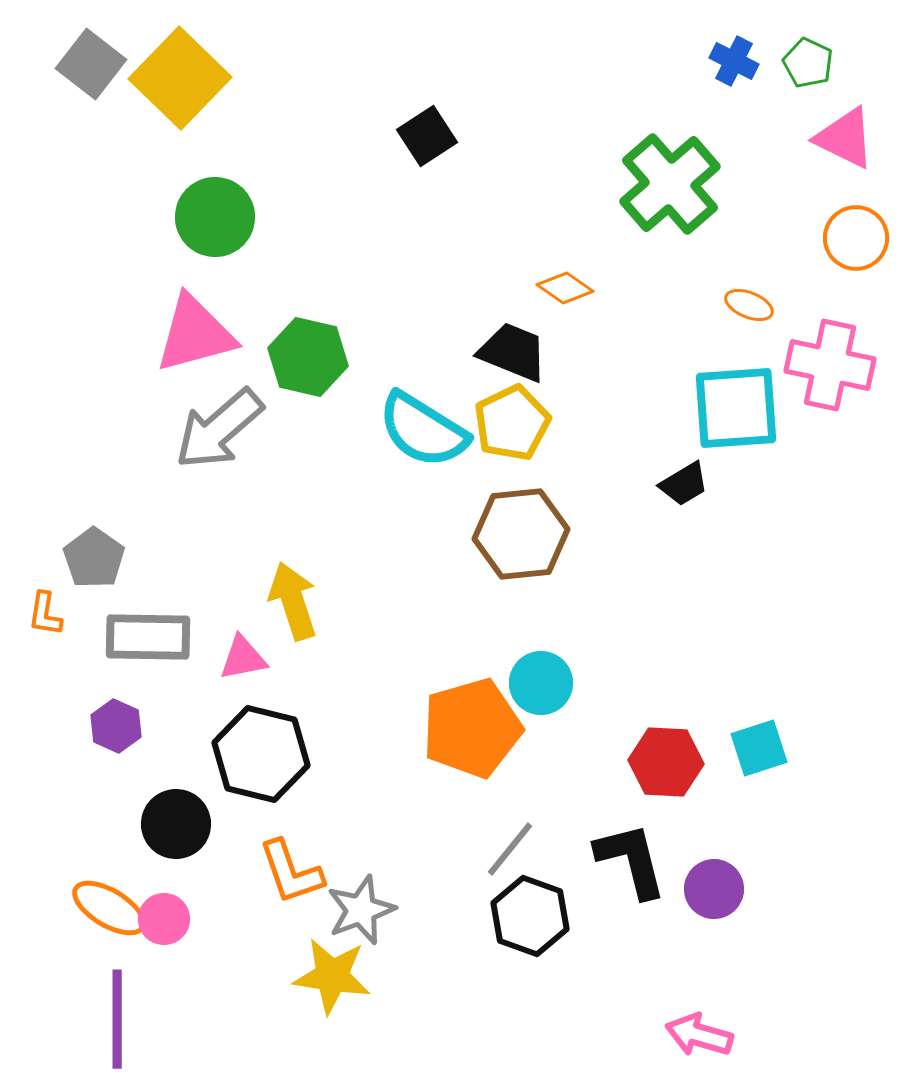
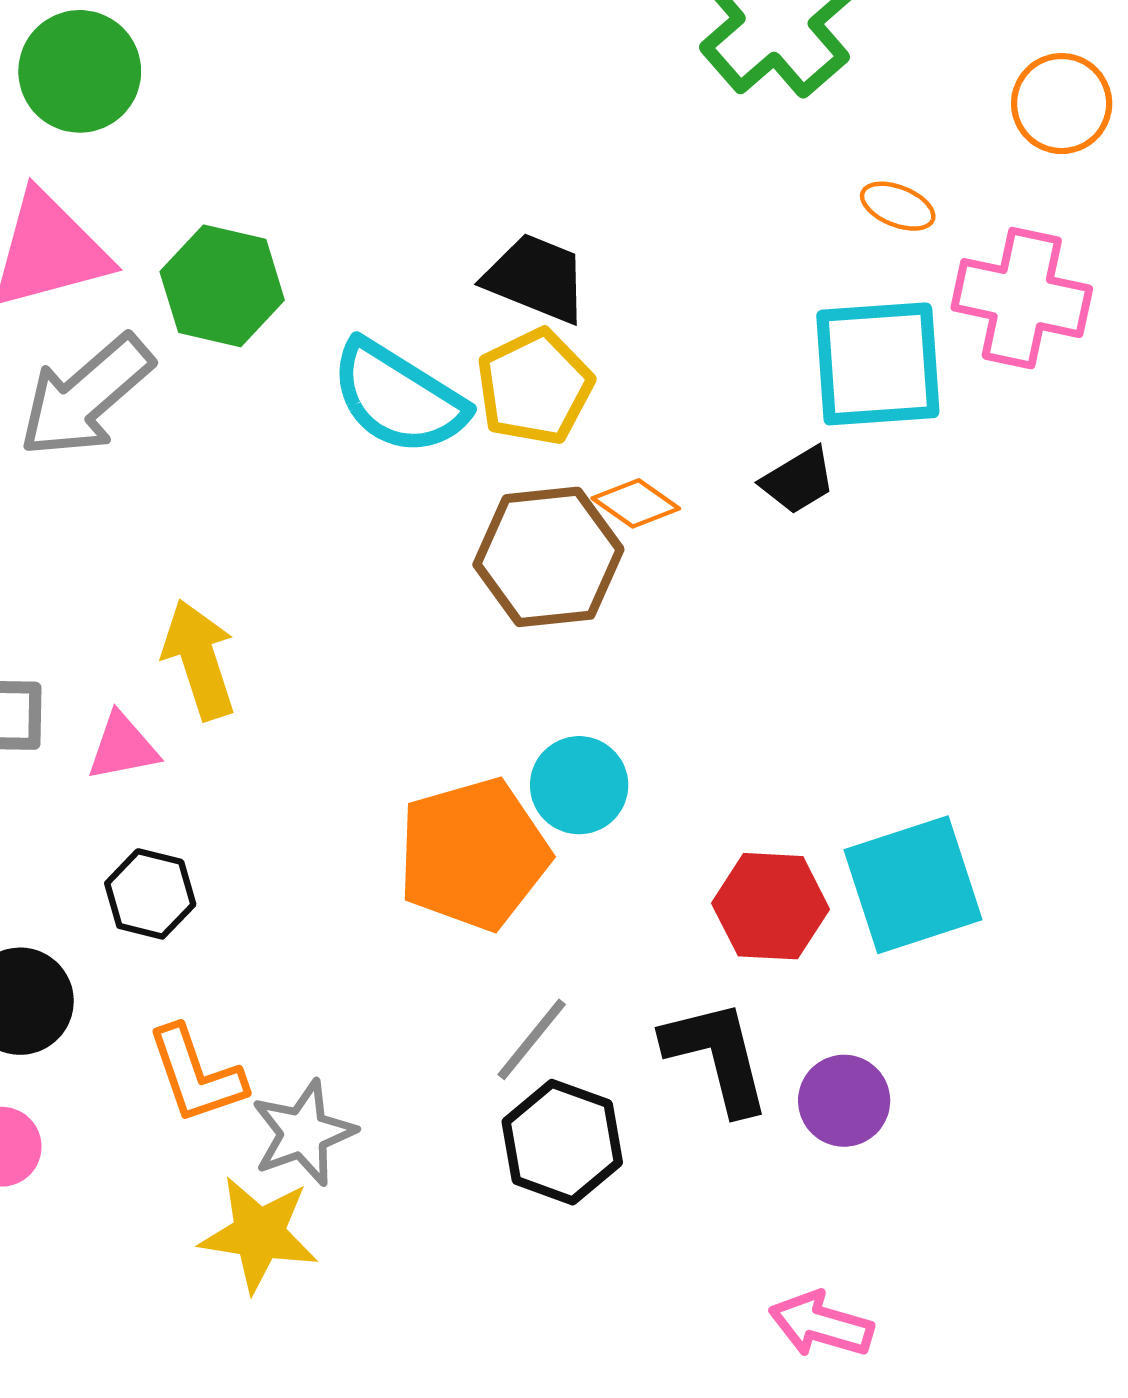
orange diamond: (565, 288) -> (636, 503), moved
cyan square: (759, 748) -> (913, 885), size x1.6
black hexagon: (261, 754) -> (150, 894), size x0.6

